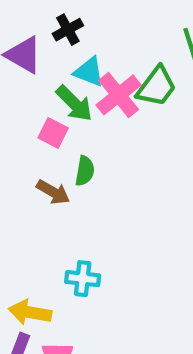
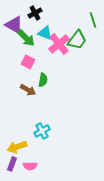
green arrow: (74, 103) -> (26, 38), moved
cyan cross: (83, 279) -> (42, 131), turned -35
yellow arrow: (30, 312) -> (17, 147), turned -30

